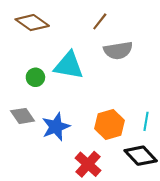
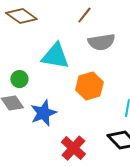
green circle: (35, 77) -> (19, 79), moved
orange hexagon: (109, 125) -> (89, 86), moved

